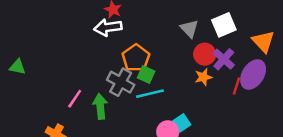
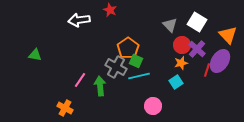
white square: (224, 25) -> (197, 22), turned -36
white arrow: (108, 27) -> (79, 20), moved
cyan square: (182, 123) -> (176, 82), moved

